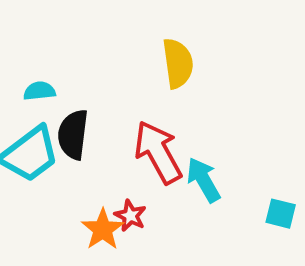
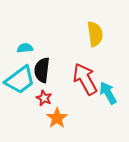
red star: (130, 216) -> (44, 98), moved

